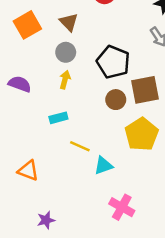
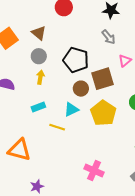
cyan triangle: (103, 166) -> (71, 109), moved
orange triangle: (28, 171) -> (19, 150), size x1.4

